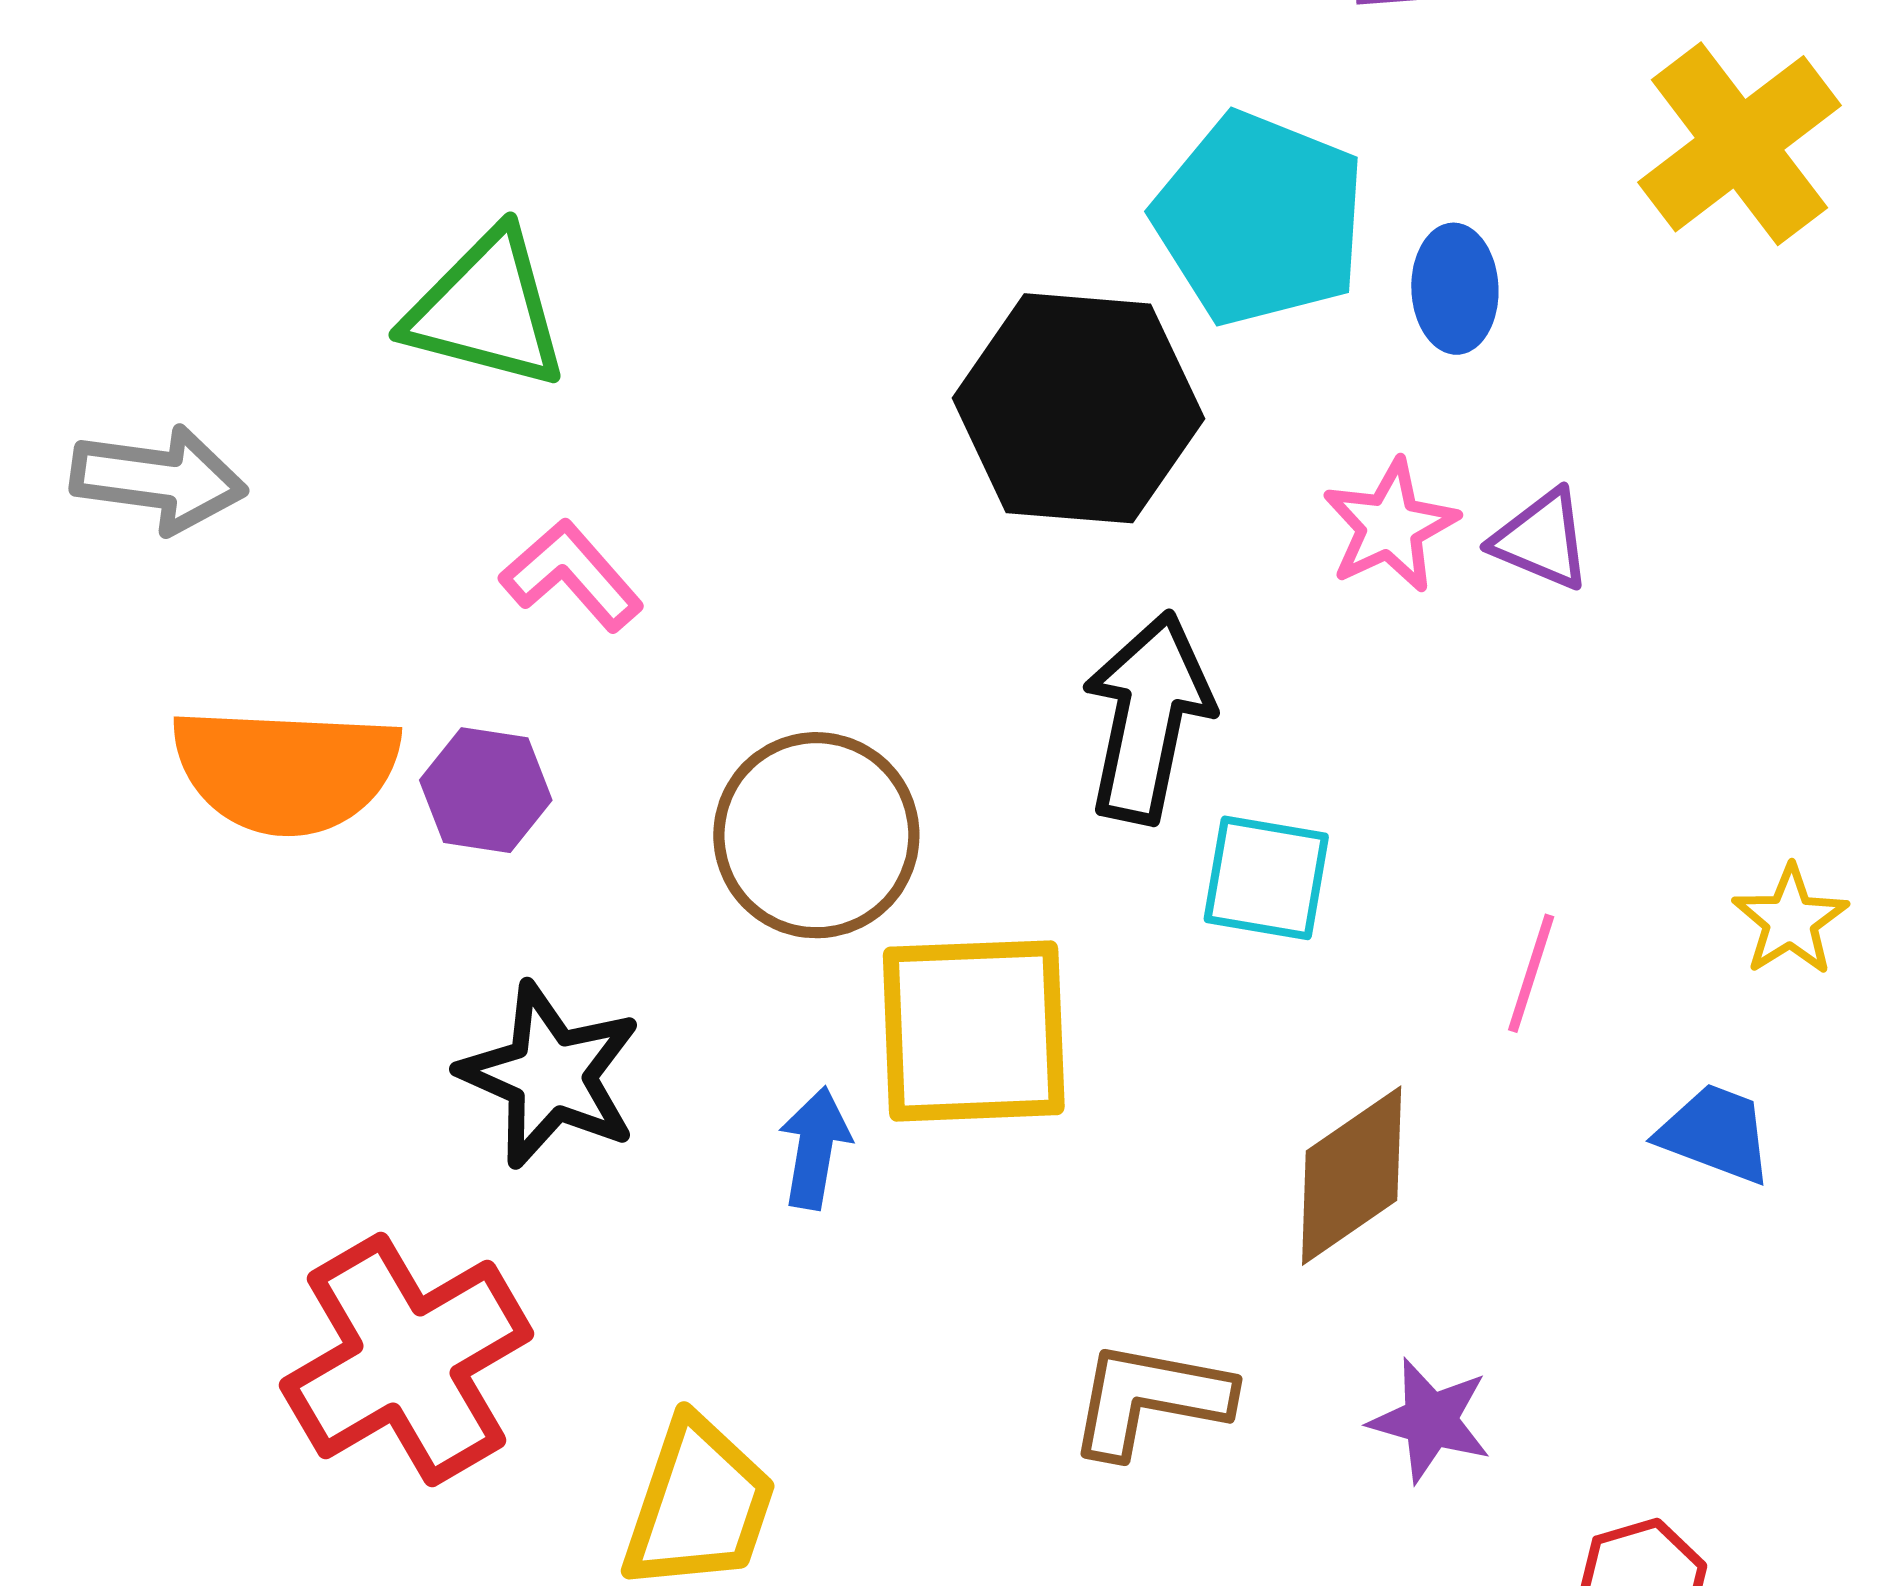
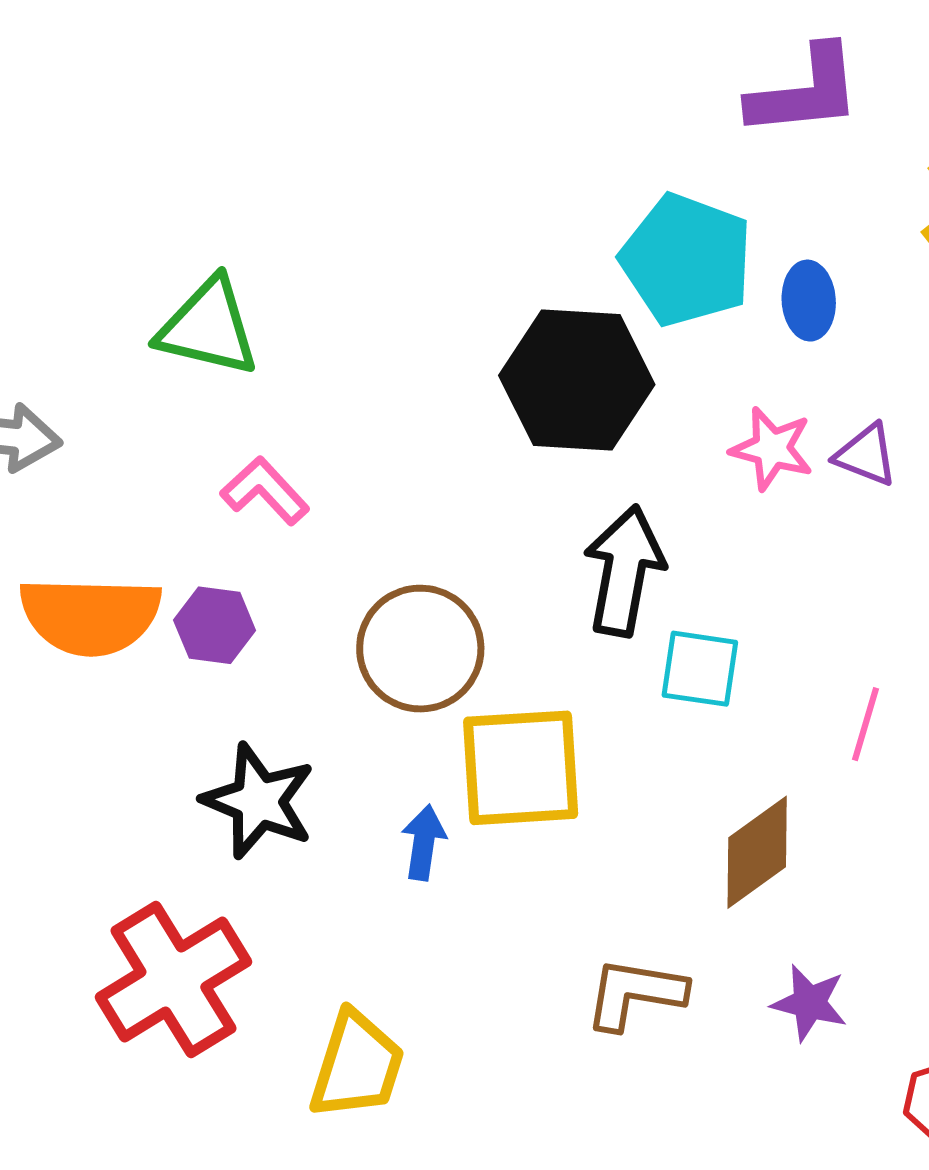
pink star: (1390, 526) -> (772, 449), turned -30

